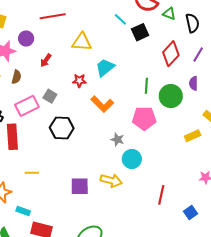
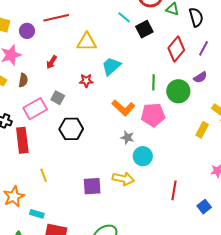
purple circle: (26, 39) -> (27, 31), moved
purple semicircle: (193, 83) -> (200, 77), turned -120
orange L-shape: (102, 104) -> (123, 108), moved
yellow rectangle: (193, 136) -> (202, 130), turned -35
yellow line: (32, 173) -> (44, 175), turned 72

